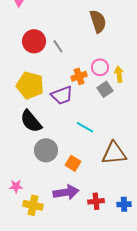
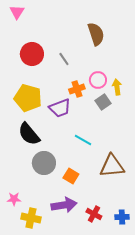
gray line: (58, 46) -> (64, 59), moved
red cross: (96, 201) -> (94, 214), turned 35

